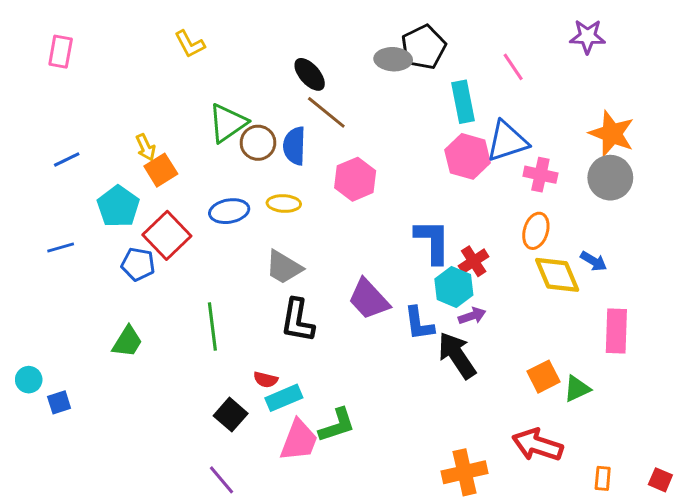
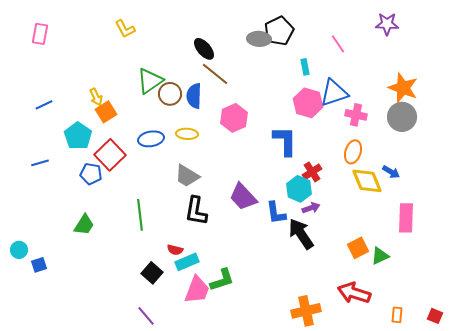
cyan rectangle: (463, 102) -> (305, 67), size x0.6
blue L-shape: (433, 241) -> (285, 141), moved

